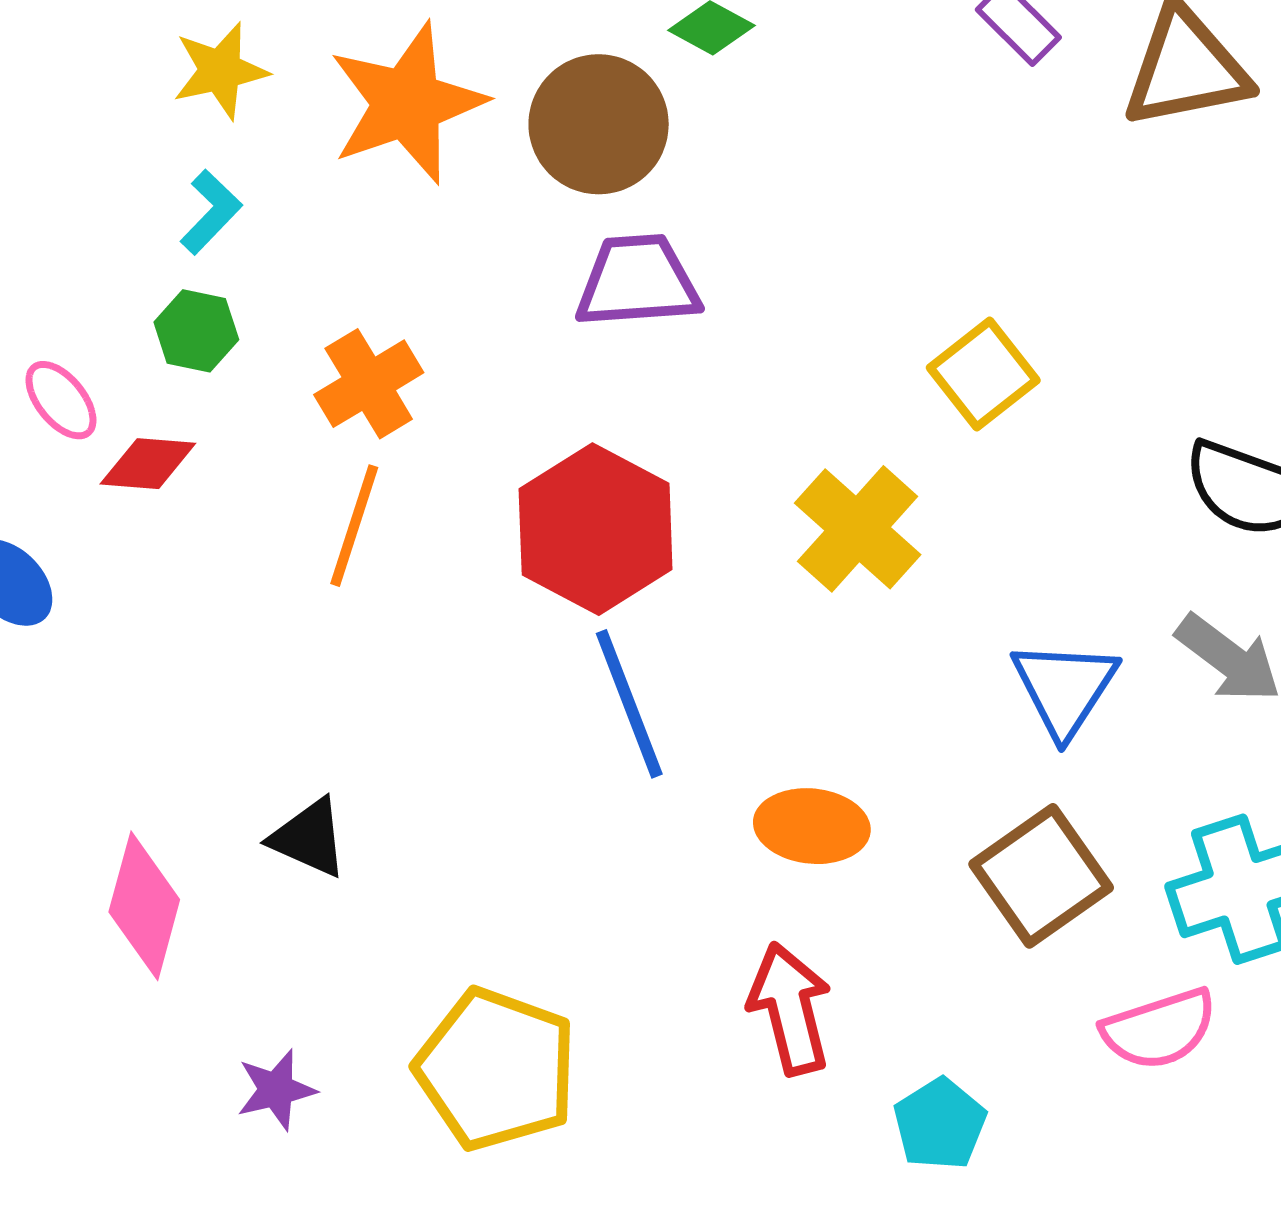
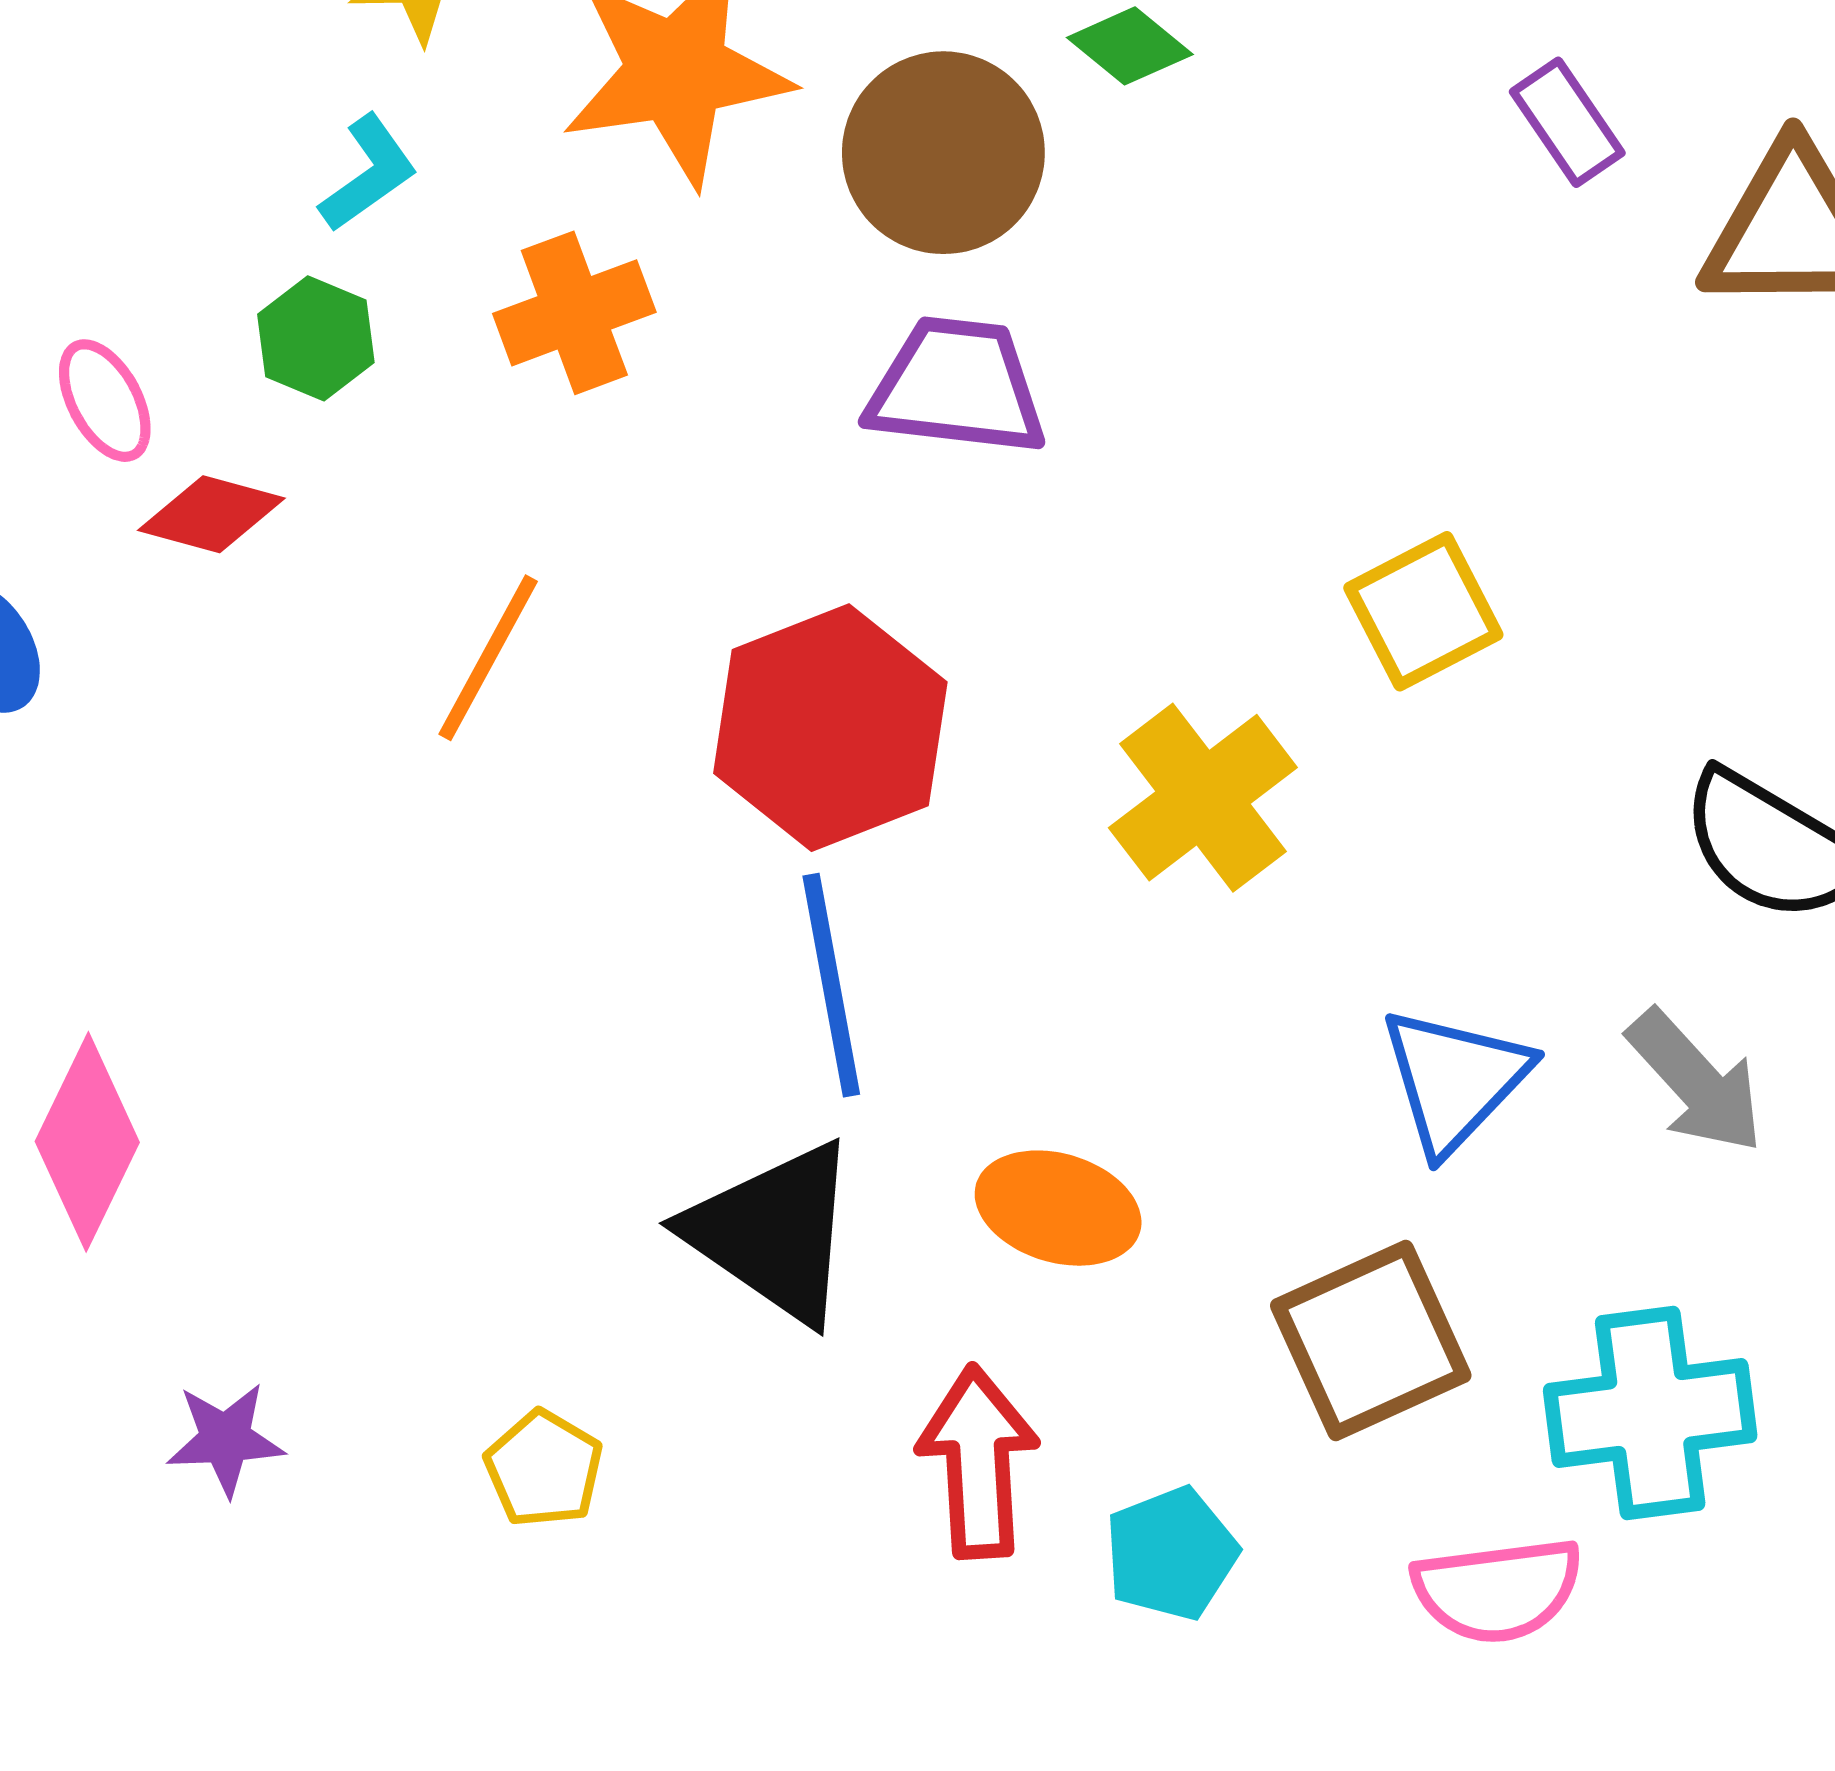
orange cross: (369, 384) -> (574, 313), moved
black triangle: (309, 838) -> (774, 1232), moved, size x1.6
yellow pentagon: (496, 1069) -> (544, 1469), size x0.5
cyan pentagon: (940, 1124) -> (1171, 1554), moved

